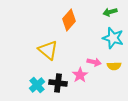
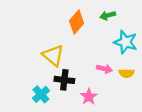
green arrow: (110, 12) -> (108, 15), moved
pink star: (80, 75) -> (89, 97), moved
black cross: (58, 83) -> (64, 80), moved

